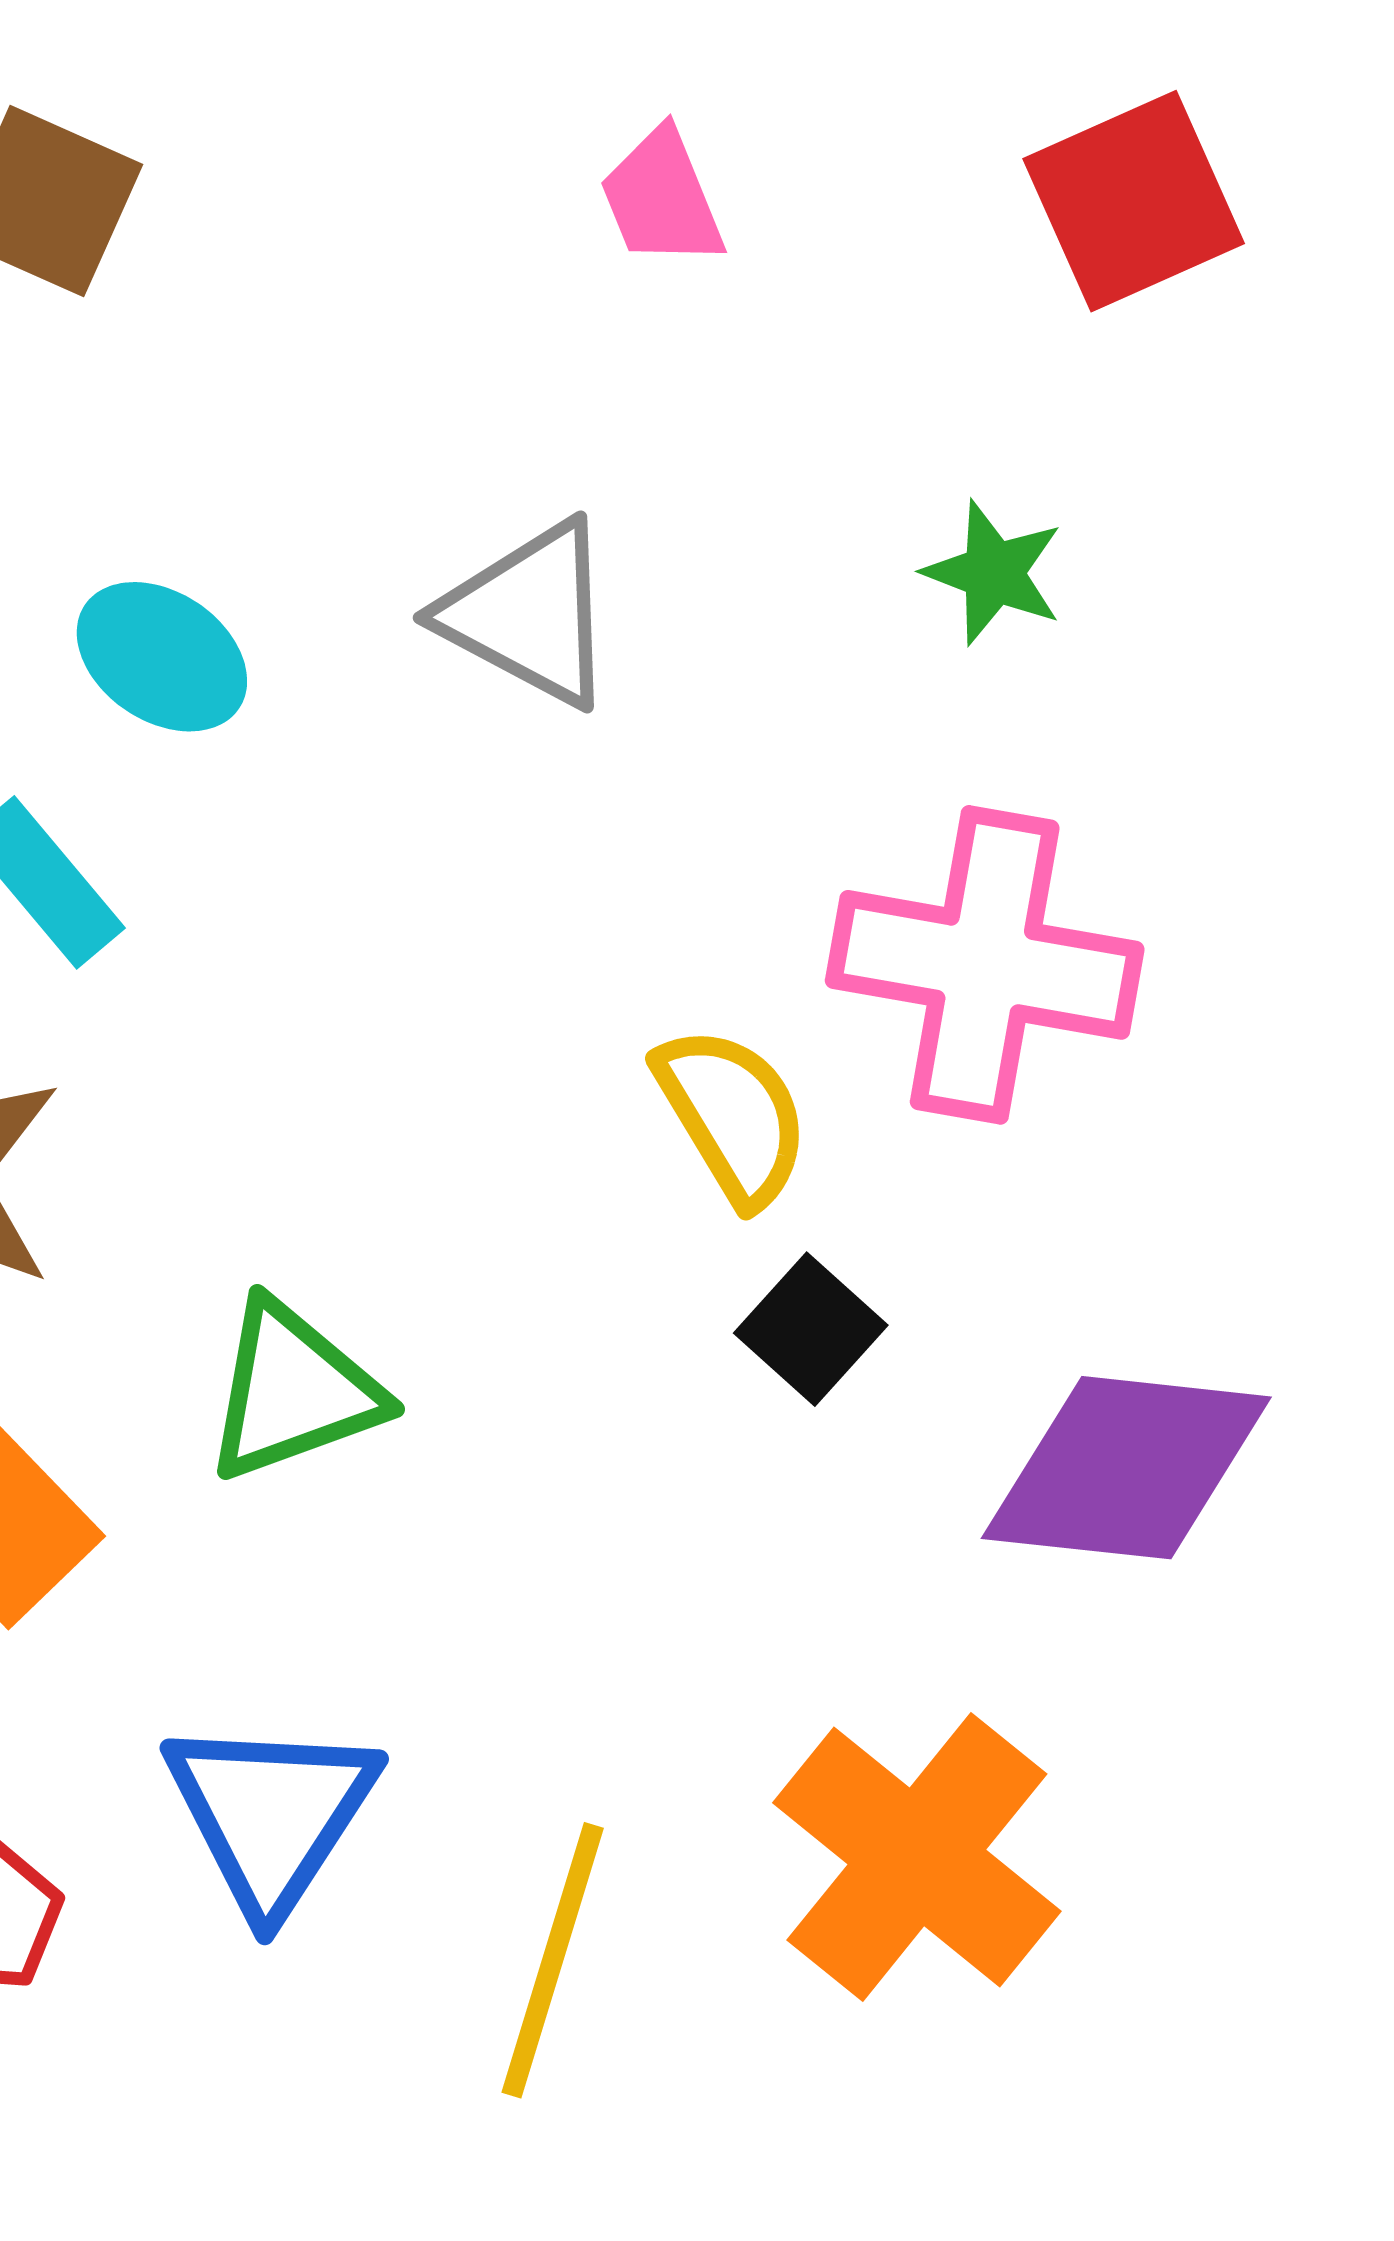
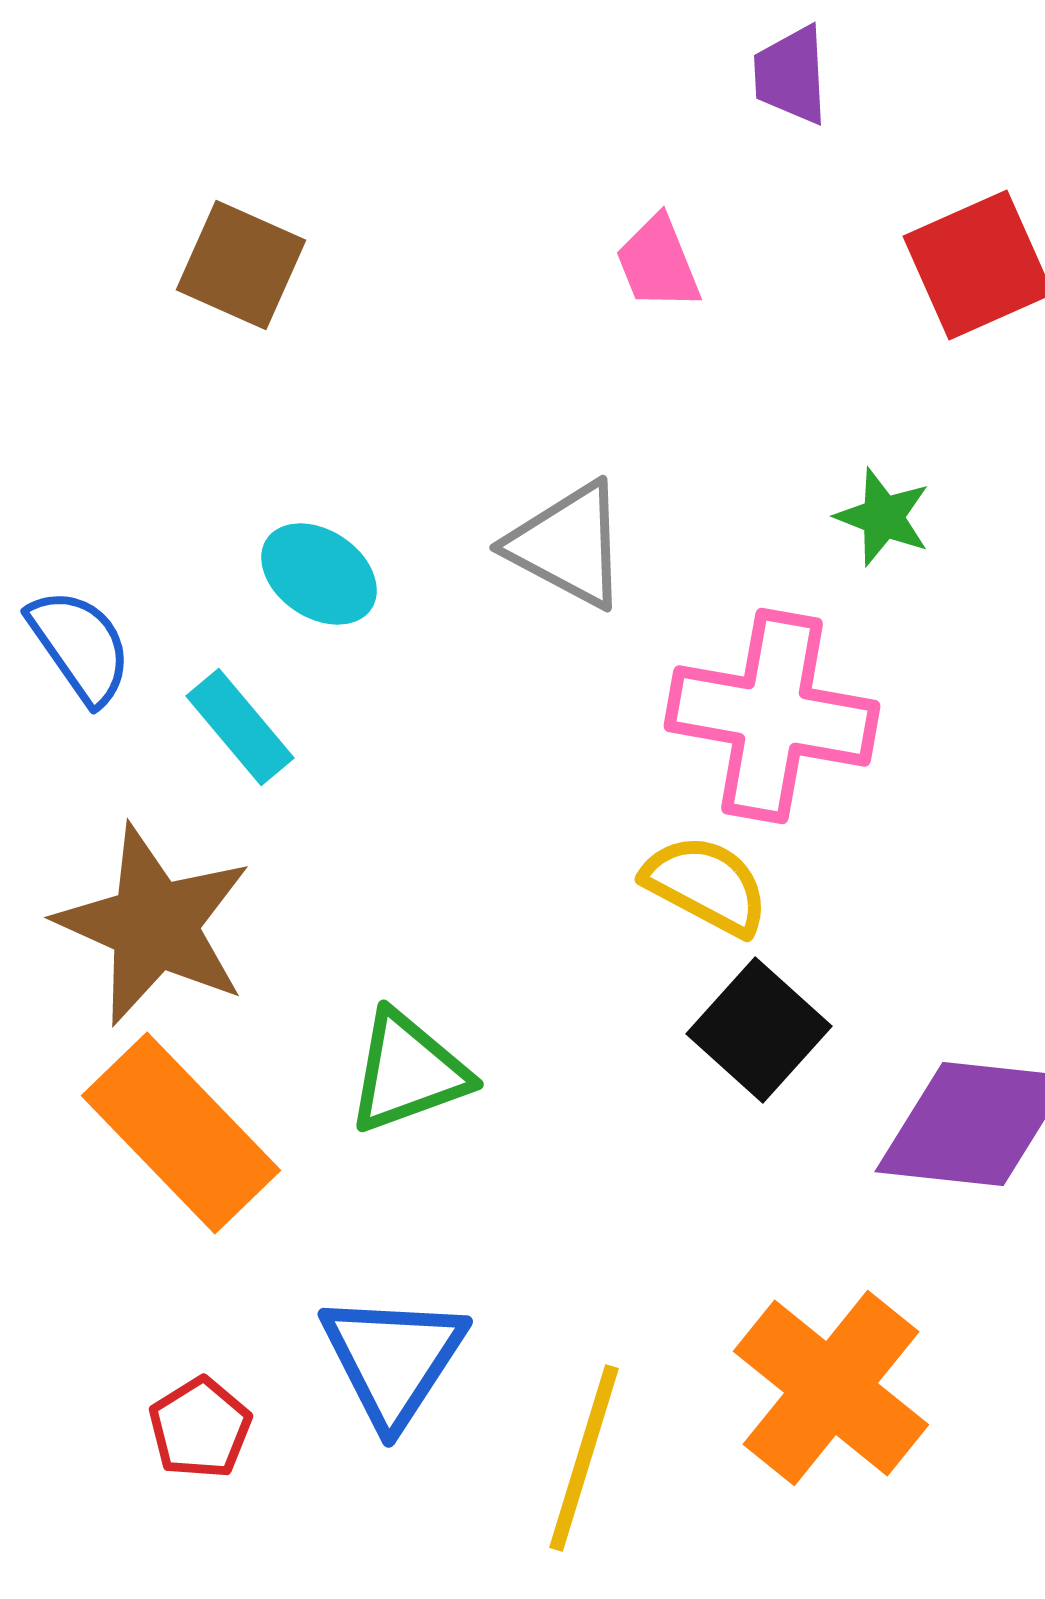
pink cross: (985, 965) -> (772, 716), moved
yellow semicircle: (733, 1115) -> (706, 885), turned -31
black square: (811, 1329) -> (759, 1030), size x1.4

